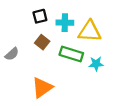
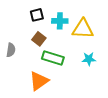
gray semicircle: (12, 54) -> (11, 50), turned -40
green rectangle: (71, 54) -> (53, 58), moved

